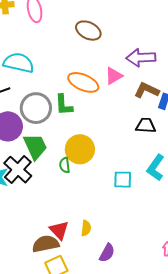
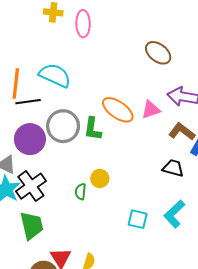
brown ellipse: (88, 31) -> (158, 53), moved
green trapezoid: (35, 146) -> (32, 226), moved
yellow circle: (80, 149) -> (100, 178), size x0.6

